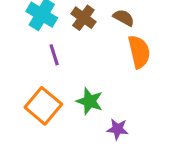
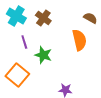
brown semicircle: (124, 18) -> (90, 18), moved
green star: (90, 101) -> (43, 55), moved

